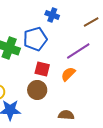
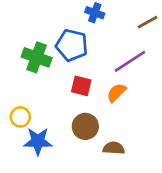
blue pentagon: (35, 39) -> (72, 45), turned 30
brown circle: (37, 90) -> (85, 126), moved

